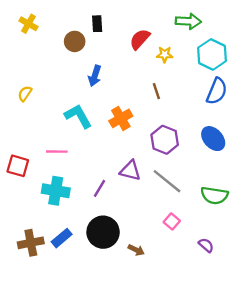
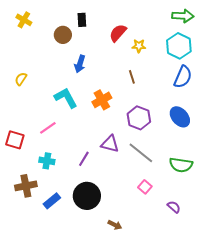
green arrow: (188, 21) -> (183, 16), moved
pink line: (57, 152) -> (48, 128), turned -36
cyan cross: (56, 191) -> (47, 161), size x0.7
brown cross: (31, 243) -> (26, 186), moved
brown arrow: (136, 250) -> (115, 225), moved

